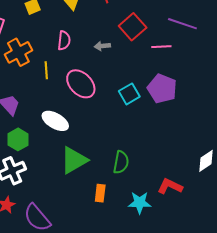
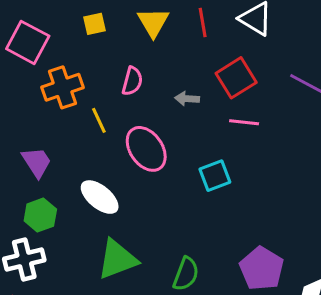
pink line: (161, 47) -> (244, 122), moved
yellow line: (46, 70) -> (99, 120), turned -30
purple pentagon: (162, 89) -> (262, 268), moved

